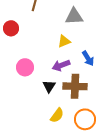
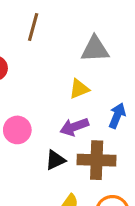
blue arrow: (88, 58) -> (117, 116), turned -126
black triangle: (49, 86) -> (55, 160), turned 32

